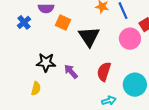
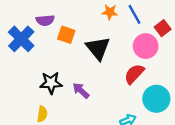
blue cross: (24, 22) -> (21, 39), size x1.6
red semicircle: (104, 72) -> (134, 74), moved, turned 30

